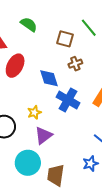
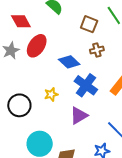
blue diamond: (49, 78) -> (69, 62), turned -35
purple triangle: (43, 135) -> (79, 116), moved

